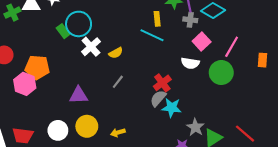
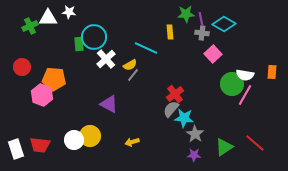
green rectangle: (63, 31) -> (79, 44), turned 32
cyan line: (152, 35) -> (146, 48), moved
pink line: (232, 47) -> (245, 95), moved
white semicircle: (190, 63) -> (245, 75), moved
gray line: (118, 82) -> (133, 75), moved
purple triangle: (79, 95) -> (109, 104), moved, turned 30
yellow circle: (87, 126) -> (90, 136), moved
gray star: (195, 127) -> (195, 134), moved

